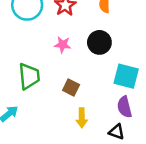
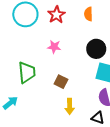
black circle: (99, 42) -> (96, 49), moved

